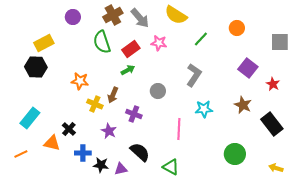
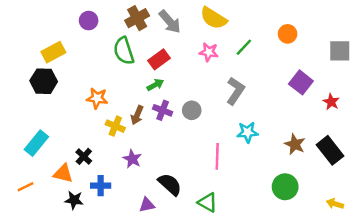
pink star: (159, 43) -> (209, 52), moved
brown star: (243, 105) -> (295, 144), moved
purple cross: (134, 114) -> (163, 110), moved
black star: (101, 165) -> (74, 200), moved

